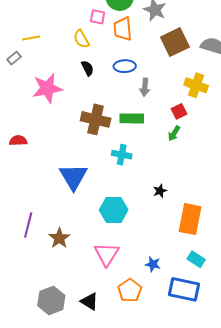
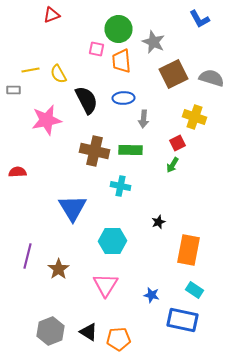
yellow semicircle: (81, 39) -> (58, 74), moved
gray rectangle: (14, 58) -> (14, 90), turned 40
black semicircle: (87, 68) -> (86, 100), size x1.8
orange pentagon: (130, 290) -> (118, 339), moved, turned 30

